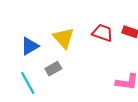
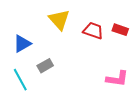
yellow triangle: (64, 38) -> (59, 20), moved

